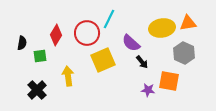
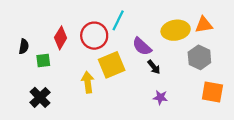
yellow arrow: (68, 76) -> (88, 82), moved
orange square: (169, 81) -> (212, 92), moved

